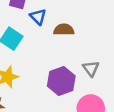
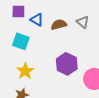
gray triangle: (91, 68) -> (83, 22), moved

